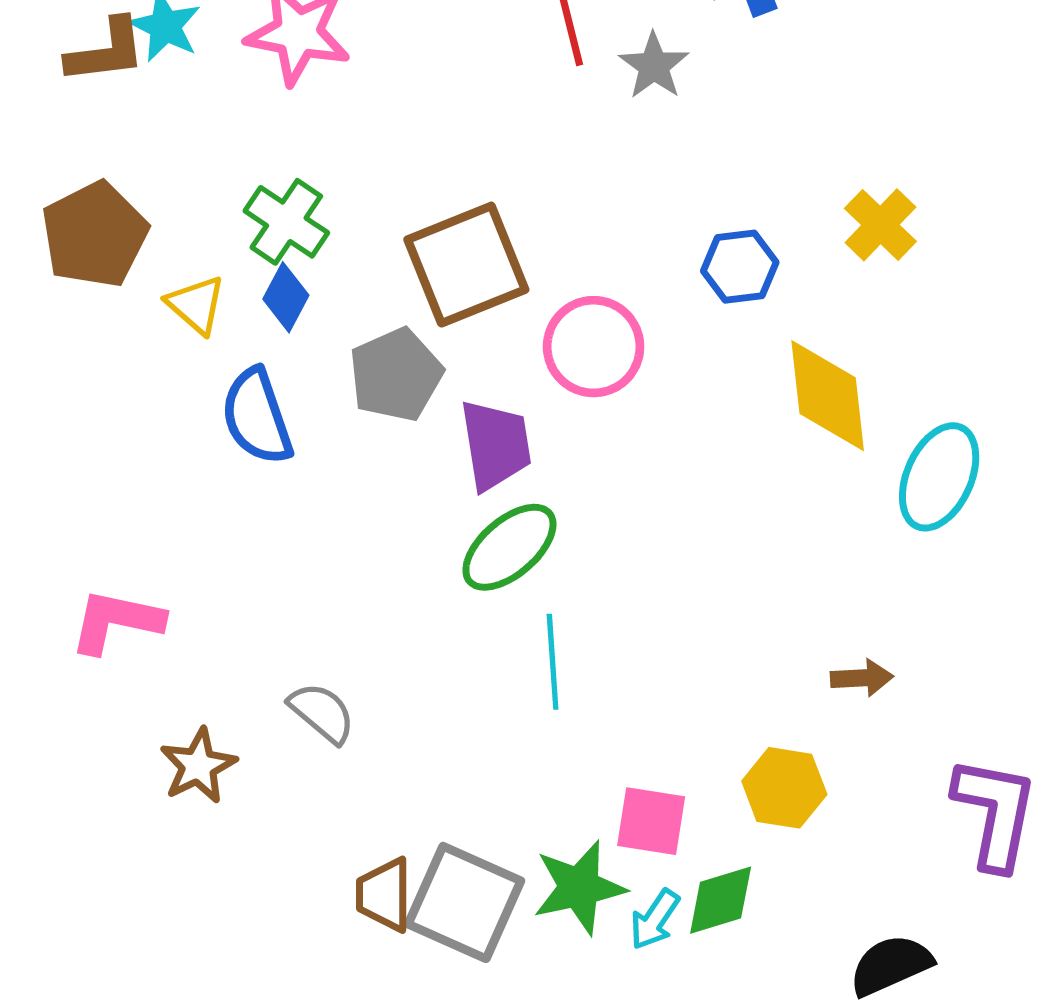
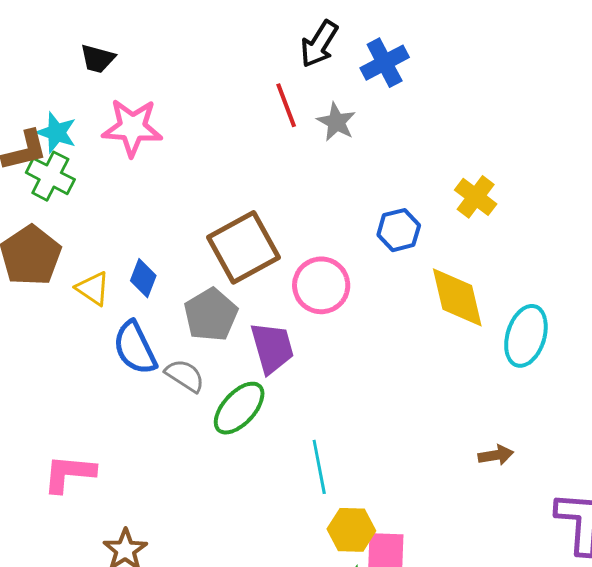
green cross: (286, 222) -> (50, 176), moved
green ellipse: (509, 547) -> (239, 408), moved
gray semicircle: (322, 713) -> (185, 376), moved
yellow hexagon: (784, 788) -> (351, 530), moved

